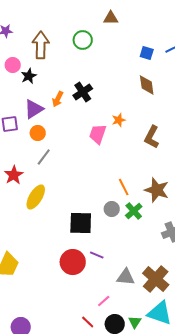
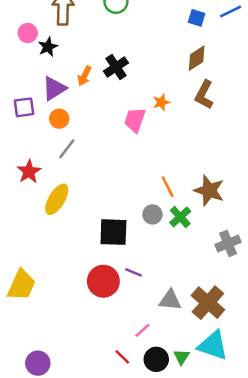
brown diamond: (147, 85) -> (197, 58), turned 65
brown L-shape: (152, 137) -> (204, 95), moved

